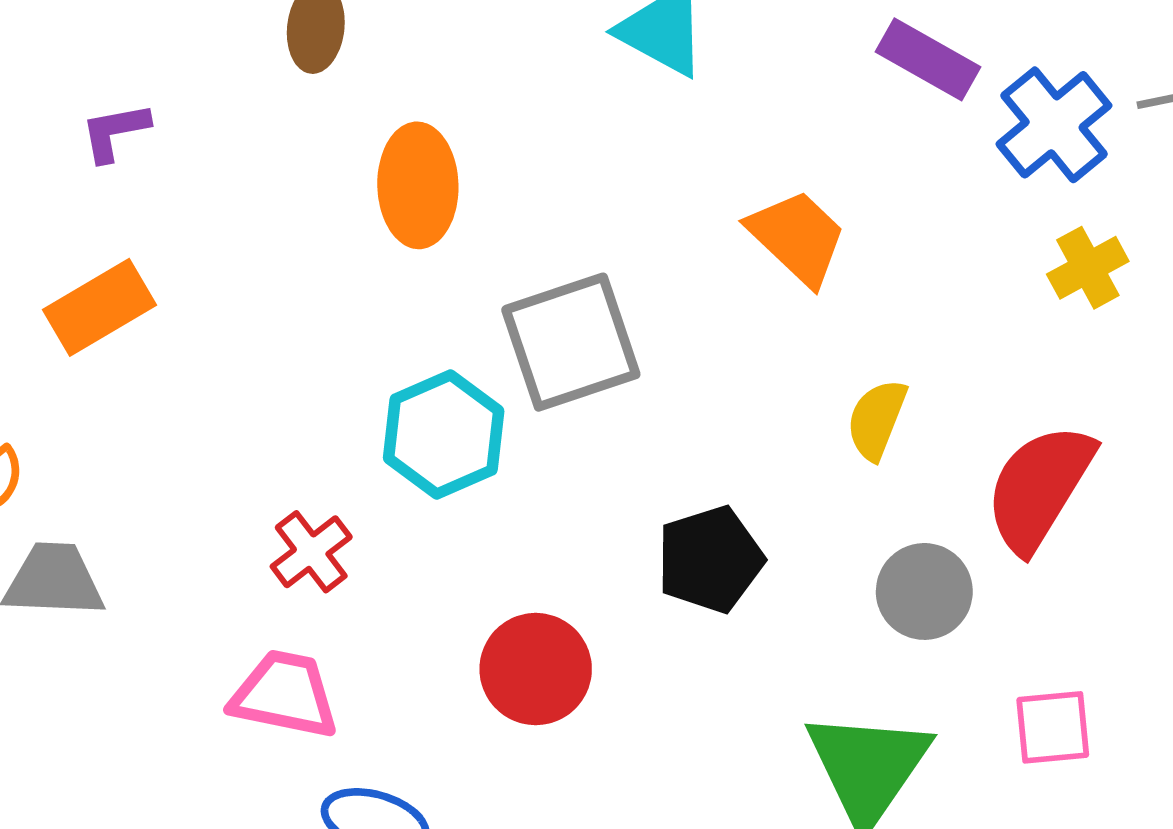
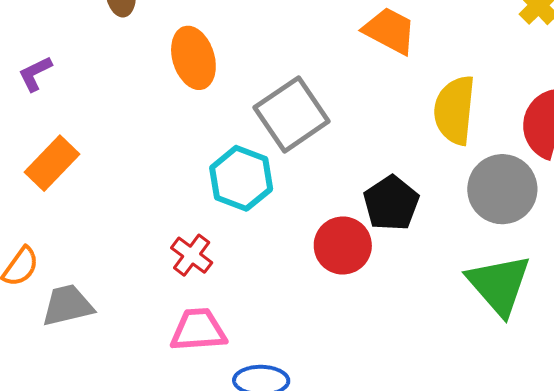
yellow semicircle: (877, 419) -> (455, 110), size x1.6
gray circle: (924, 591) -> (502, 189), size x1.4
red circle: (536, 669) -> (343, 246), moved

